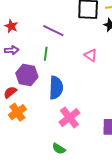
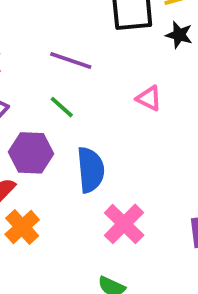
green line: (46, 54) -> (62, 107), turned -48

